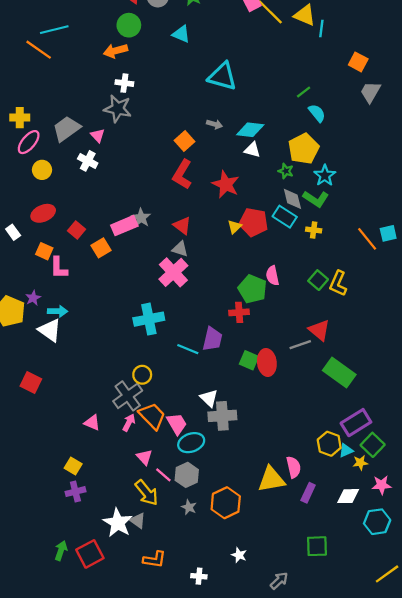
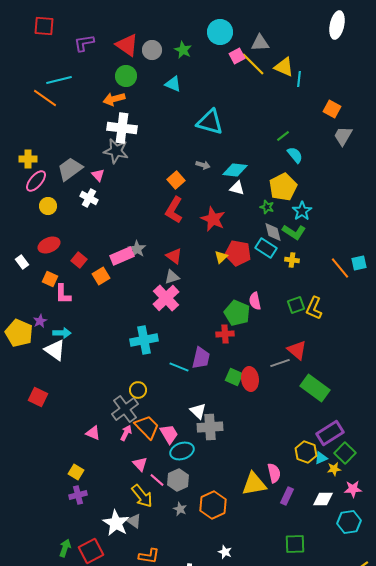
white cross: (124, 83) -> (122, 128), size x1.8
gray triangle: (180, 249) -> (172, 277), turned -35
green square: (318, 280) -> (296, 305), turned 30

